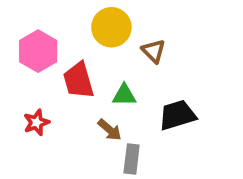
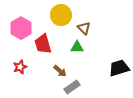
green triangle: (124, 95) -> (77, 47), moved
black trapezoid: (177, 115) -> (119, 68), moved
gray rectangle: (132, 159) -> (72, 87), turned 49

